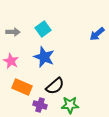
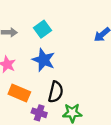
black semicircle: (55, 86) -> (56, 92), turned -36

